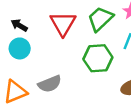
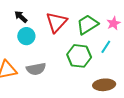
cyan circle: (20, 48) -> (26, 36), moved

